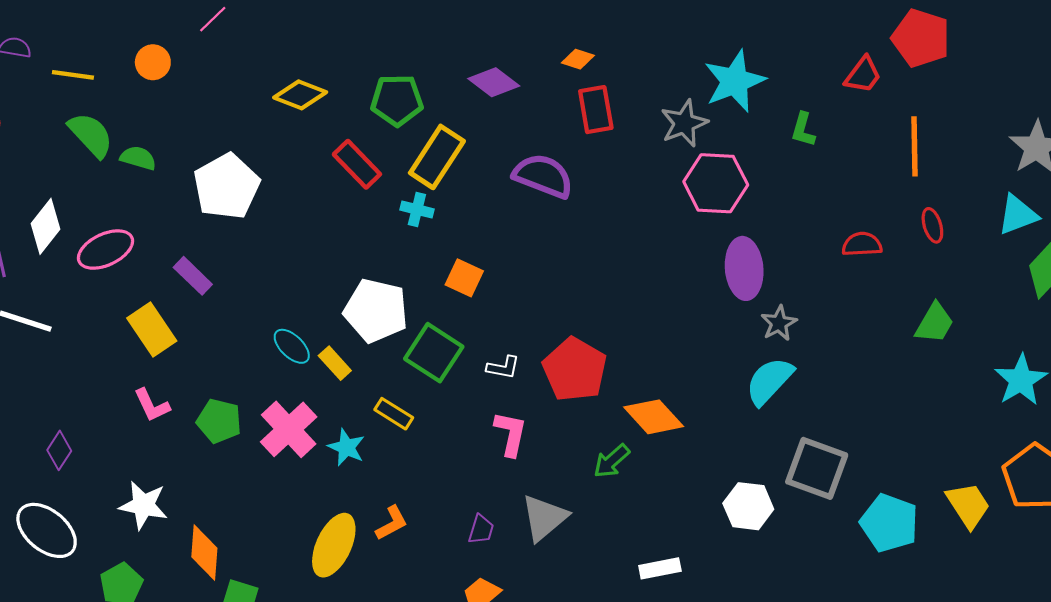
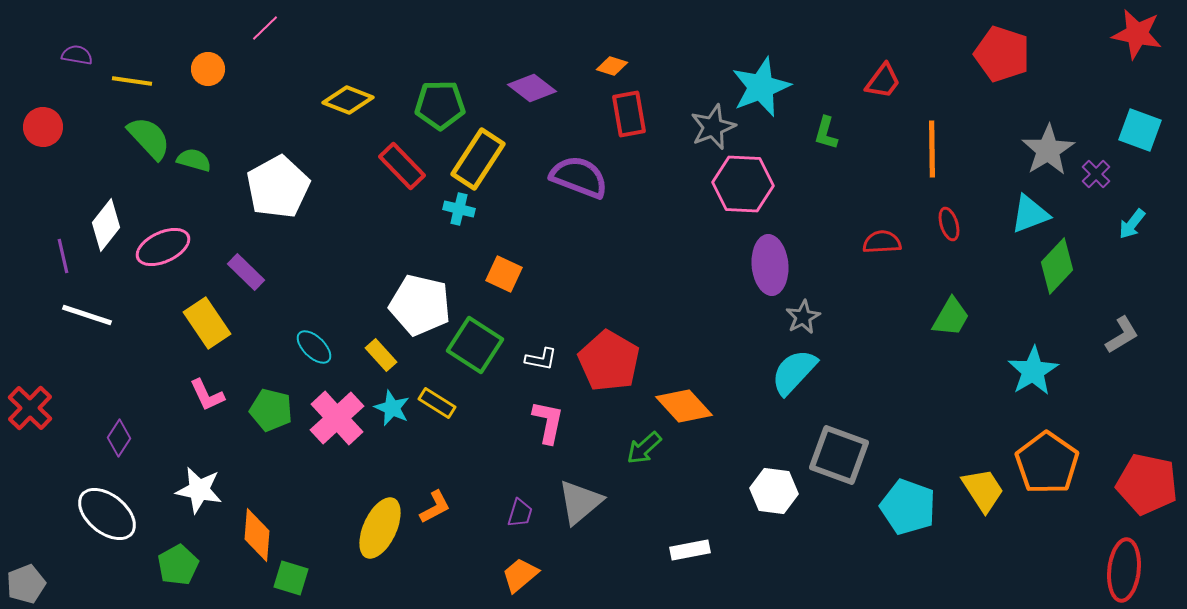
red pentagon: (921, 38) -> (1002, 54), moved
cyan ellipse: (292, 346) -> (314, 347), moved
cyan star: (346, 447) -> (392, 408), moved

